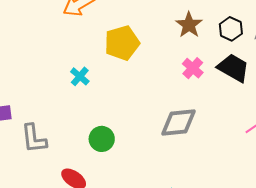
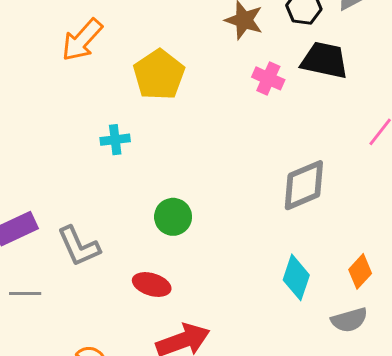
cyan cross: (80, 76) -> (115, 140), turned -30
gray diamond: (179, 123) -> (304, 185), moved

